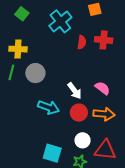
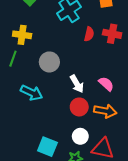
gray circle: (35, 73) -> (49, 62), moved
cyan arrow: (48, 107) -> (32, 93), moved

